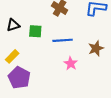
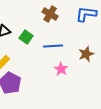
green square: (35, 31) -> (26, 37), turned 32

